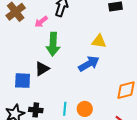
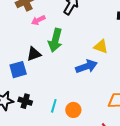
pink arrow: (41, 22) -> (38, 20), moved
black triangle: (42, 69) -> (34, 54), moved
blue square: (23, 81) -> (18, 70), turned -30

